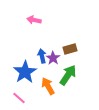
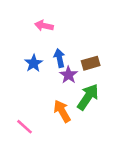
blue arrow: (42, 56) -> (59, 58), moved
blue star: (25, 72) -> (34, 63), moved, size x0.6

